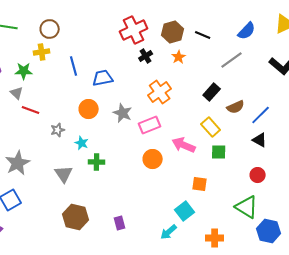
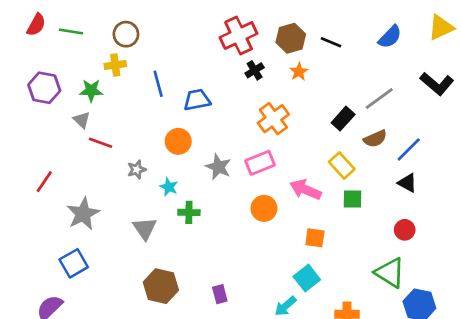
gray line: (232, 60) -> (379, 98), moved
gray star: (123, 113) -> (218, 167), moved
orange square: (200, 184) -> (315, 238), moved

